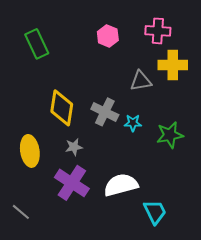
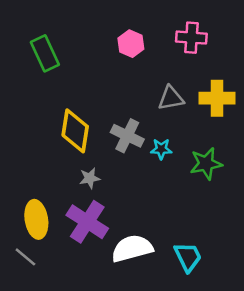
yellow cross: (173, 65) -> (217, 98), moved
yellow ellipse: (30, 151) -> (36, 219), moved
white semicircle: (121, 185) -> (132, 248), moved

